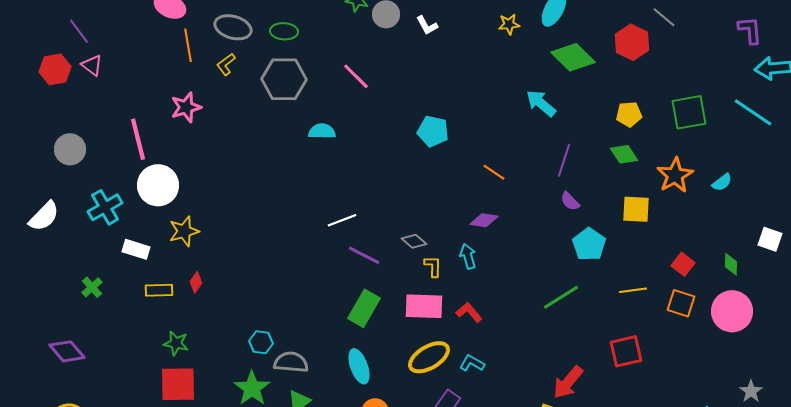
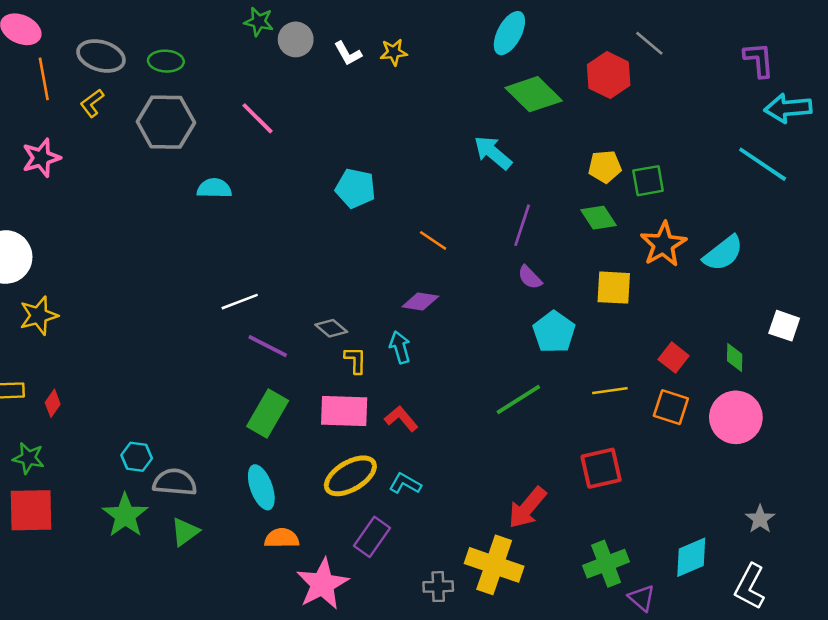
yellow star: (509, 24) -> (394, 52), moved
green square: (689, 112) -> (648, 181), moved, size x0.7
cyan semicircle: (722, 182) -> (723, 253), size x1.6
red diamond: (196, 282) -> (53, 403), moved

